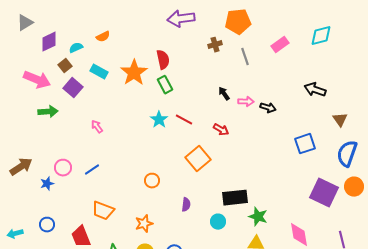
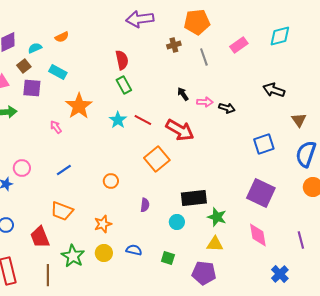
orange star: (134, 73) -> (79, 106), moved
purple square: (73, 88) -> (32, 88), turned -36
red arrow: (221, 130) -> (180, 130), size x1.8
blue line: (92, 170) -> (64, 170), moved
purple square: (324, 193) -> (261, 193), moved

